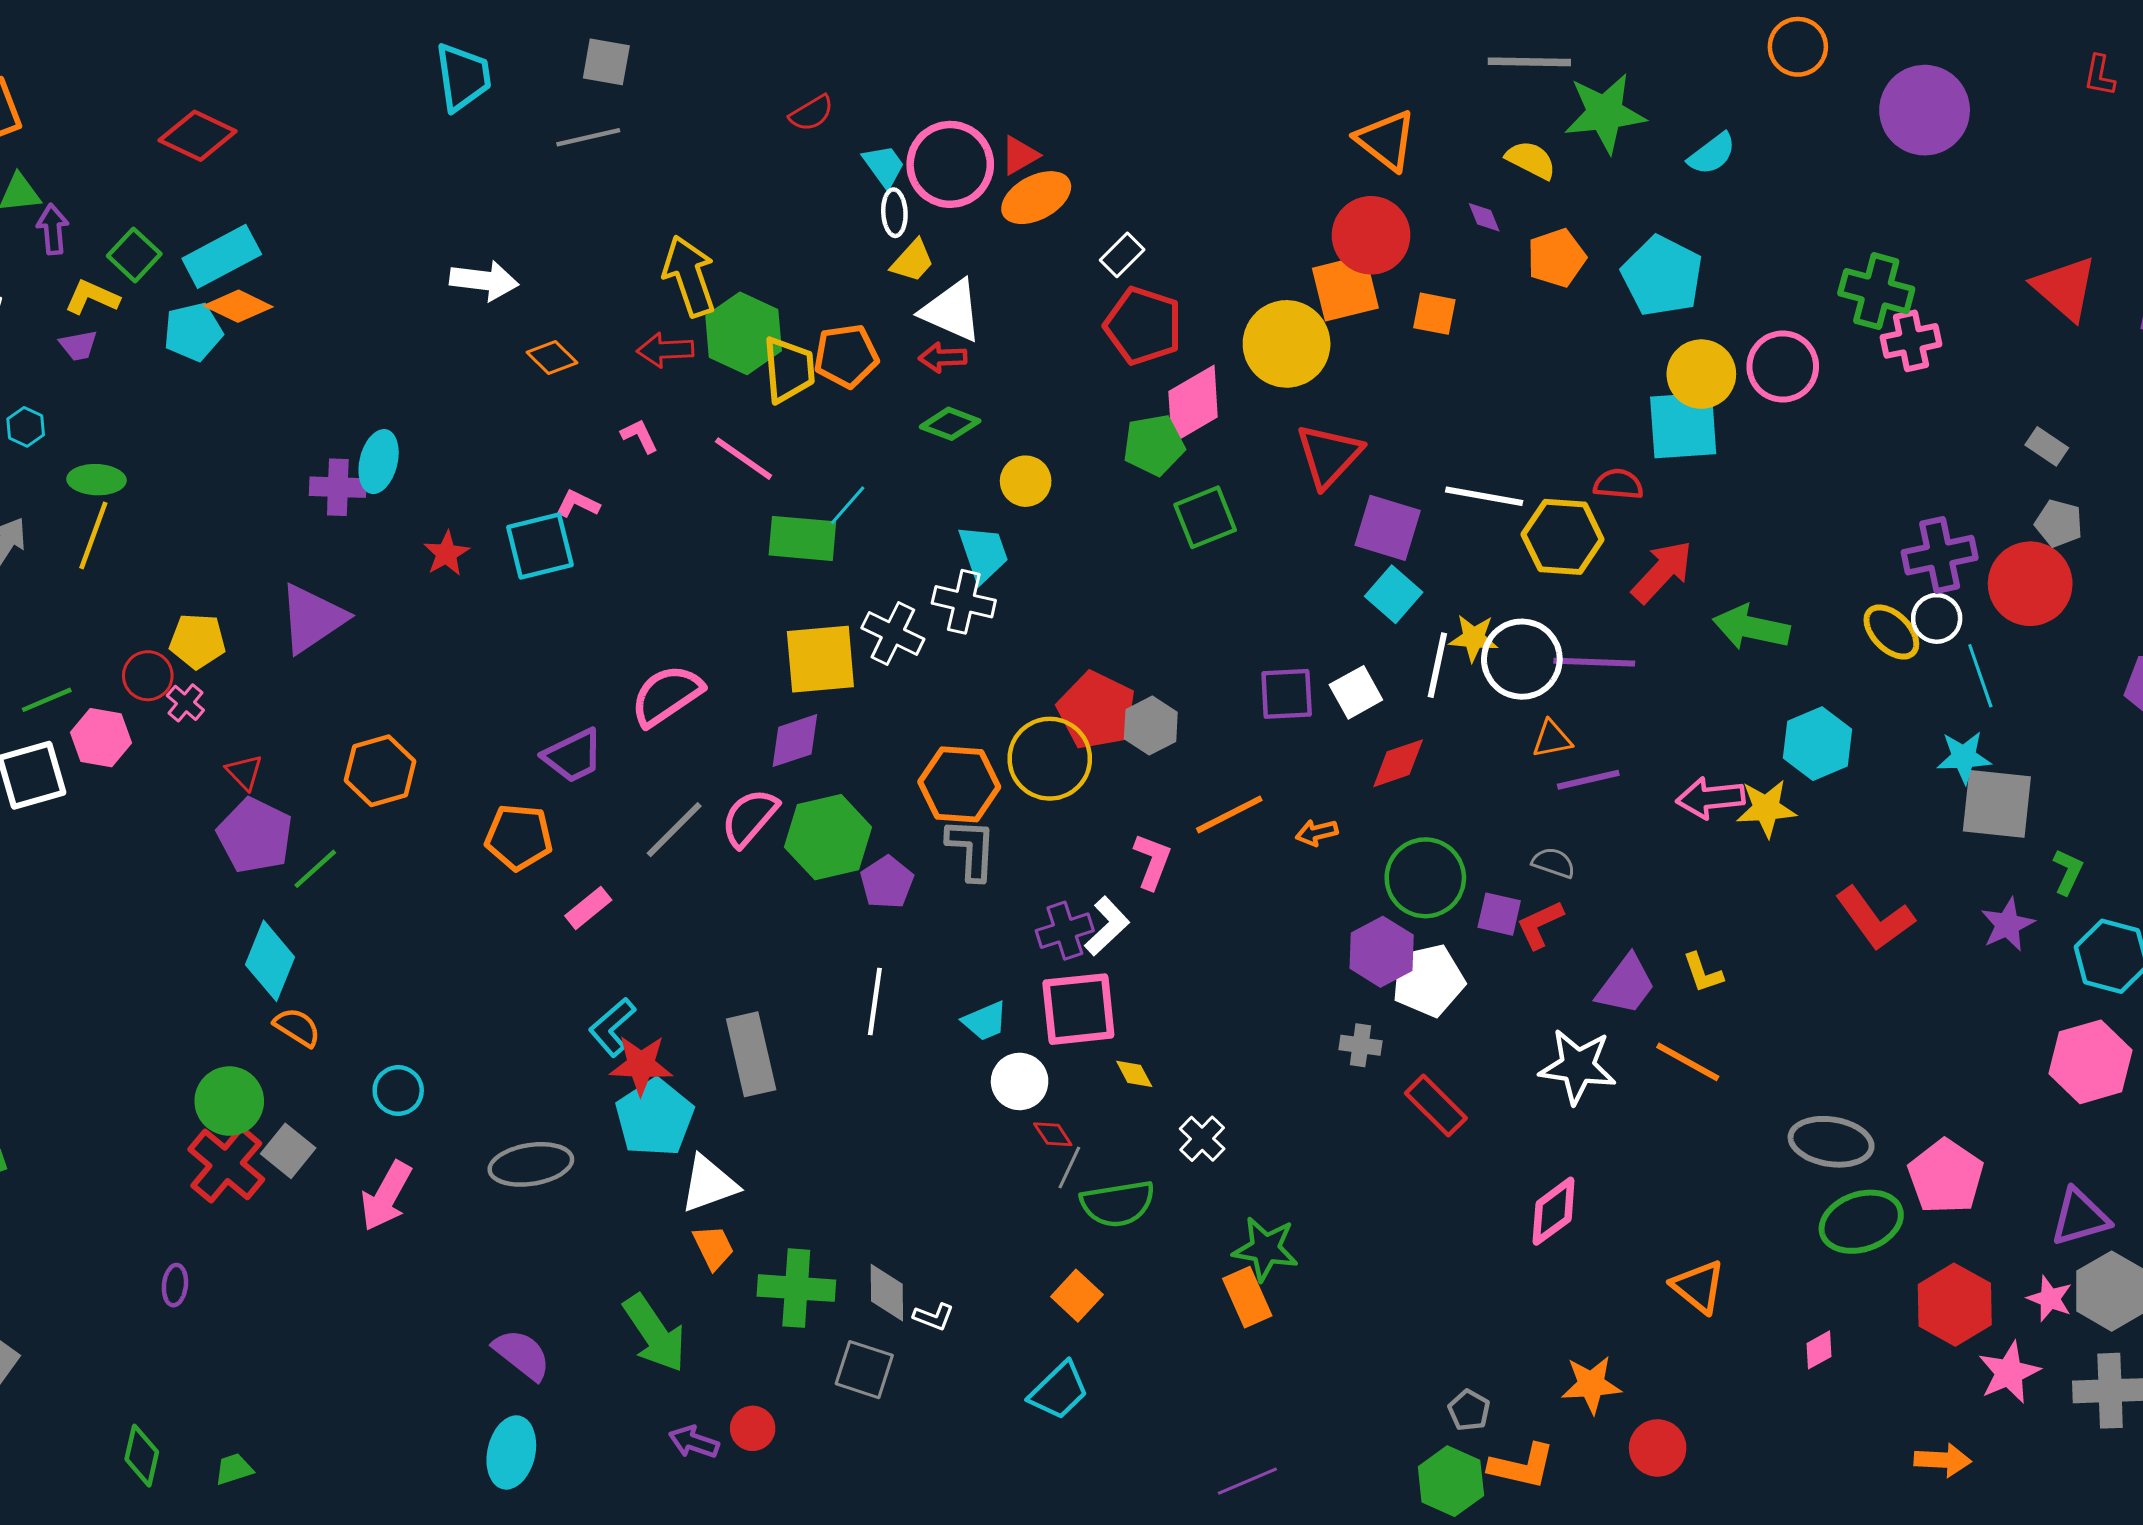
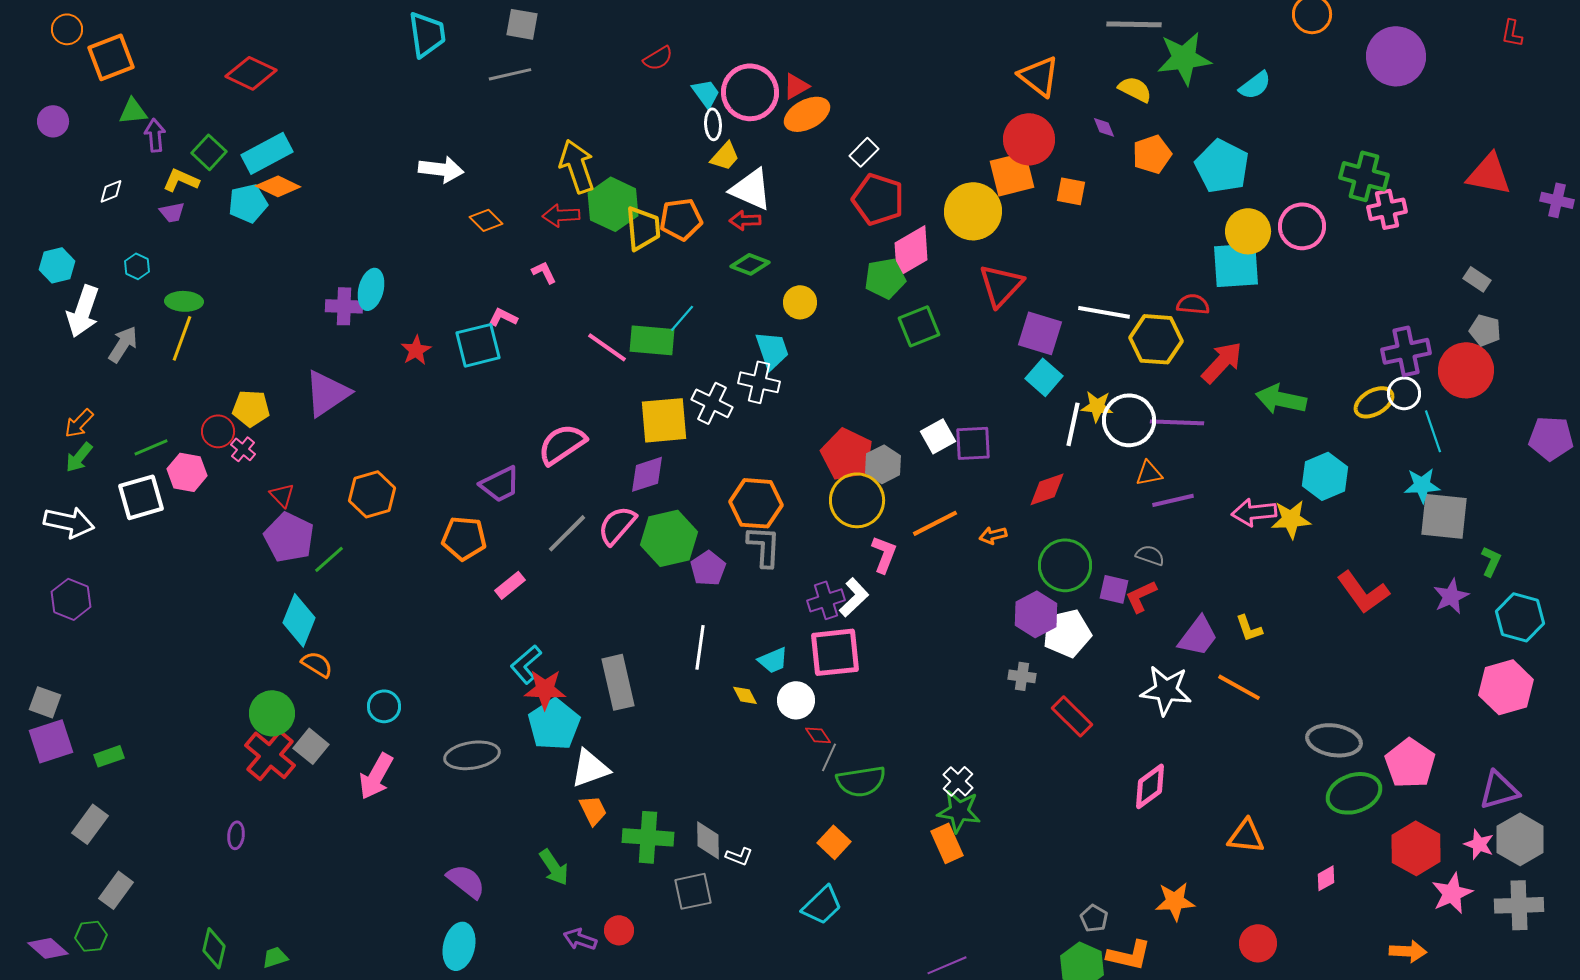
red triangle: (2065, 288) -> (1489, 174), turned -30
pink line: (744, 459) -> (607, 347), moved
yellow ellipse: (1891, 632) -> (1374, 402), turned -75
white square: (1356, 692) -> (938, 436), moved
yellow circle: (1050, 759) -> (857, 500), moved
yellow diamond: (1134, 1074) -> (745, 695), moved
white cross: (1202, 1139) -> (958, 781), moved
orange triangle: (1698, 1287) -> (1246, 836), turned -33
green arrow: (655, 1333) -> (554, 867), size x0.7
gray square: (864, 1370) -> (693, 891), turned -30
red circle: (1658, 1448) -> (1258, 943), moved

